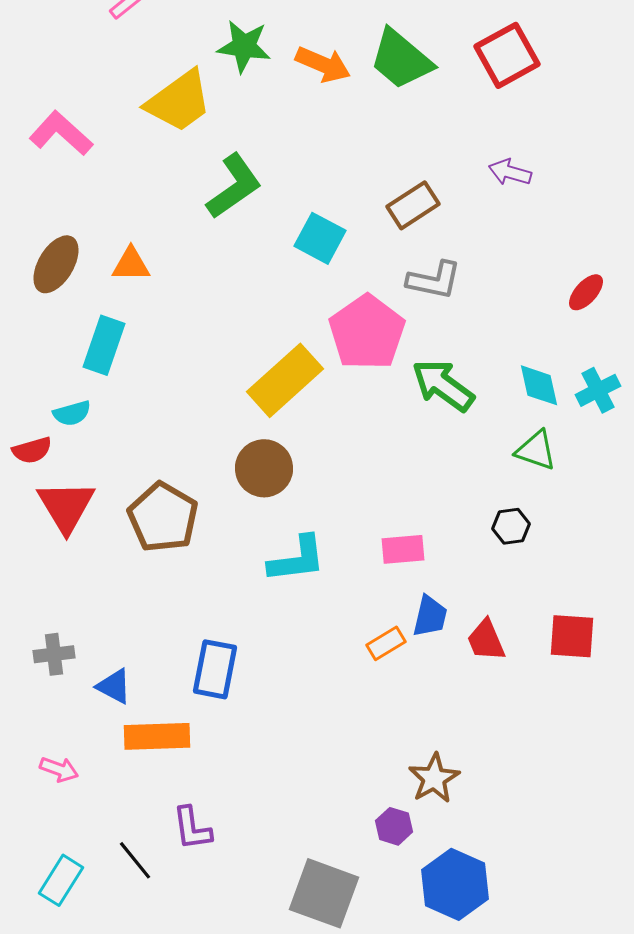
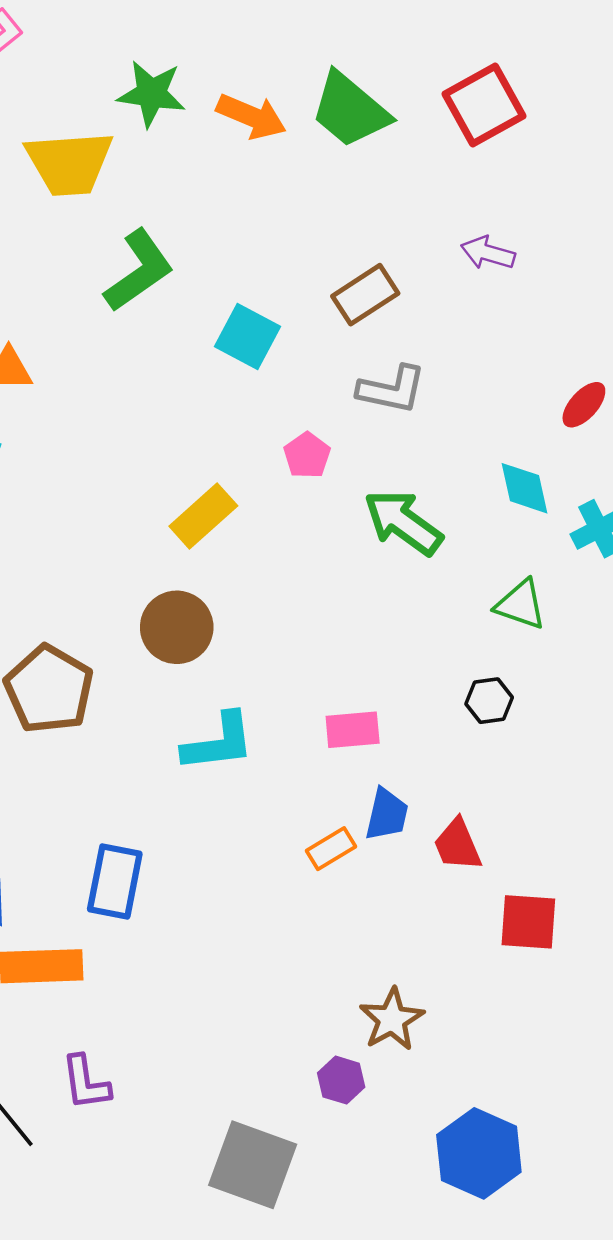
yellow trapezoid: (179, 101) -> (69, 163), turned 32
pink pentagon: (367, 332) -> (307, 455), size x0.5
yellow rectangle: (285, 380) -> (203, 516), size x0.7
cyan diamond: (539, 385) -> (525, 488), moved
red square: (572, 636) -> (528, 922), moved
blue hexagon: (455, 884) -> (479, 1153), moved

